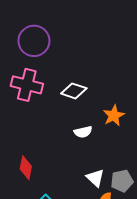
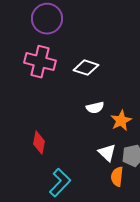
orange star: (114, 116) -> (121, 121), moved

